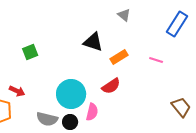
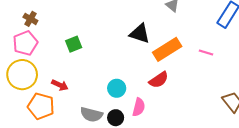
orange rectangle: (119, 57) -> (167, 49), size x1.5
cyan circle: (71, 94) -> (117, 88), size x0.6

